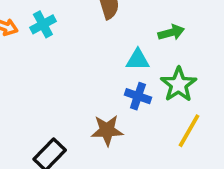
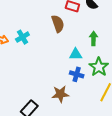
green arrow: (171, 32) -> (93, 38), turned -72

